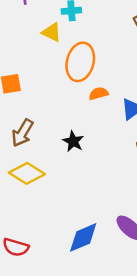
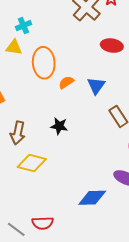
blue diamond: (83, 237) -> (92, 198), turned 40

